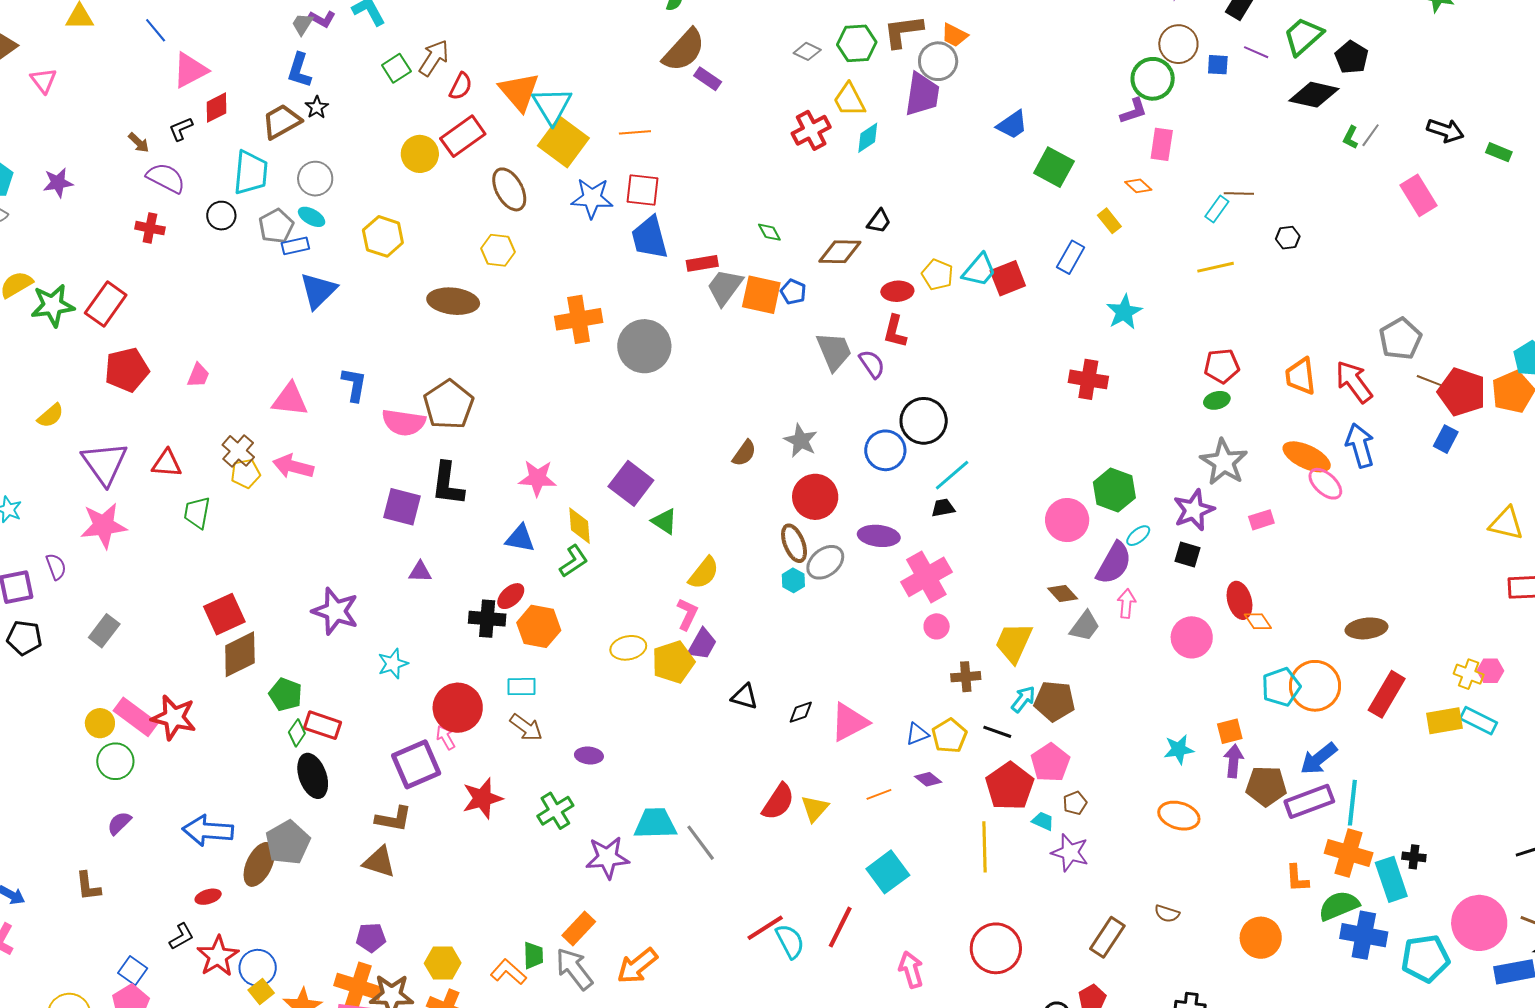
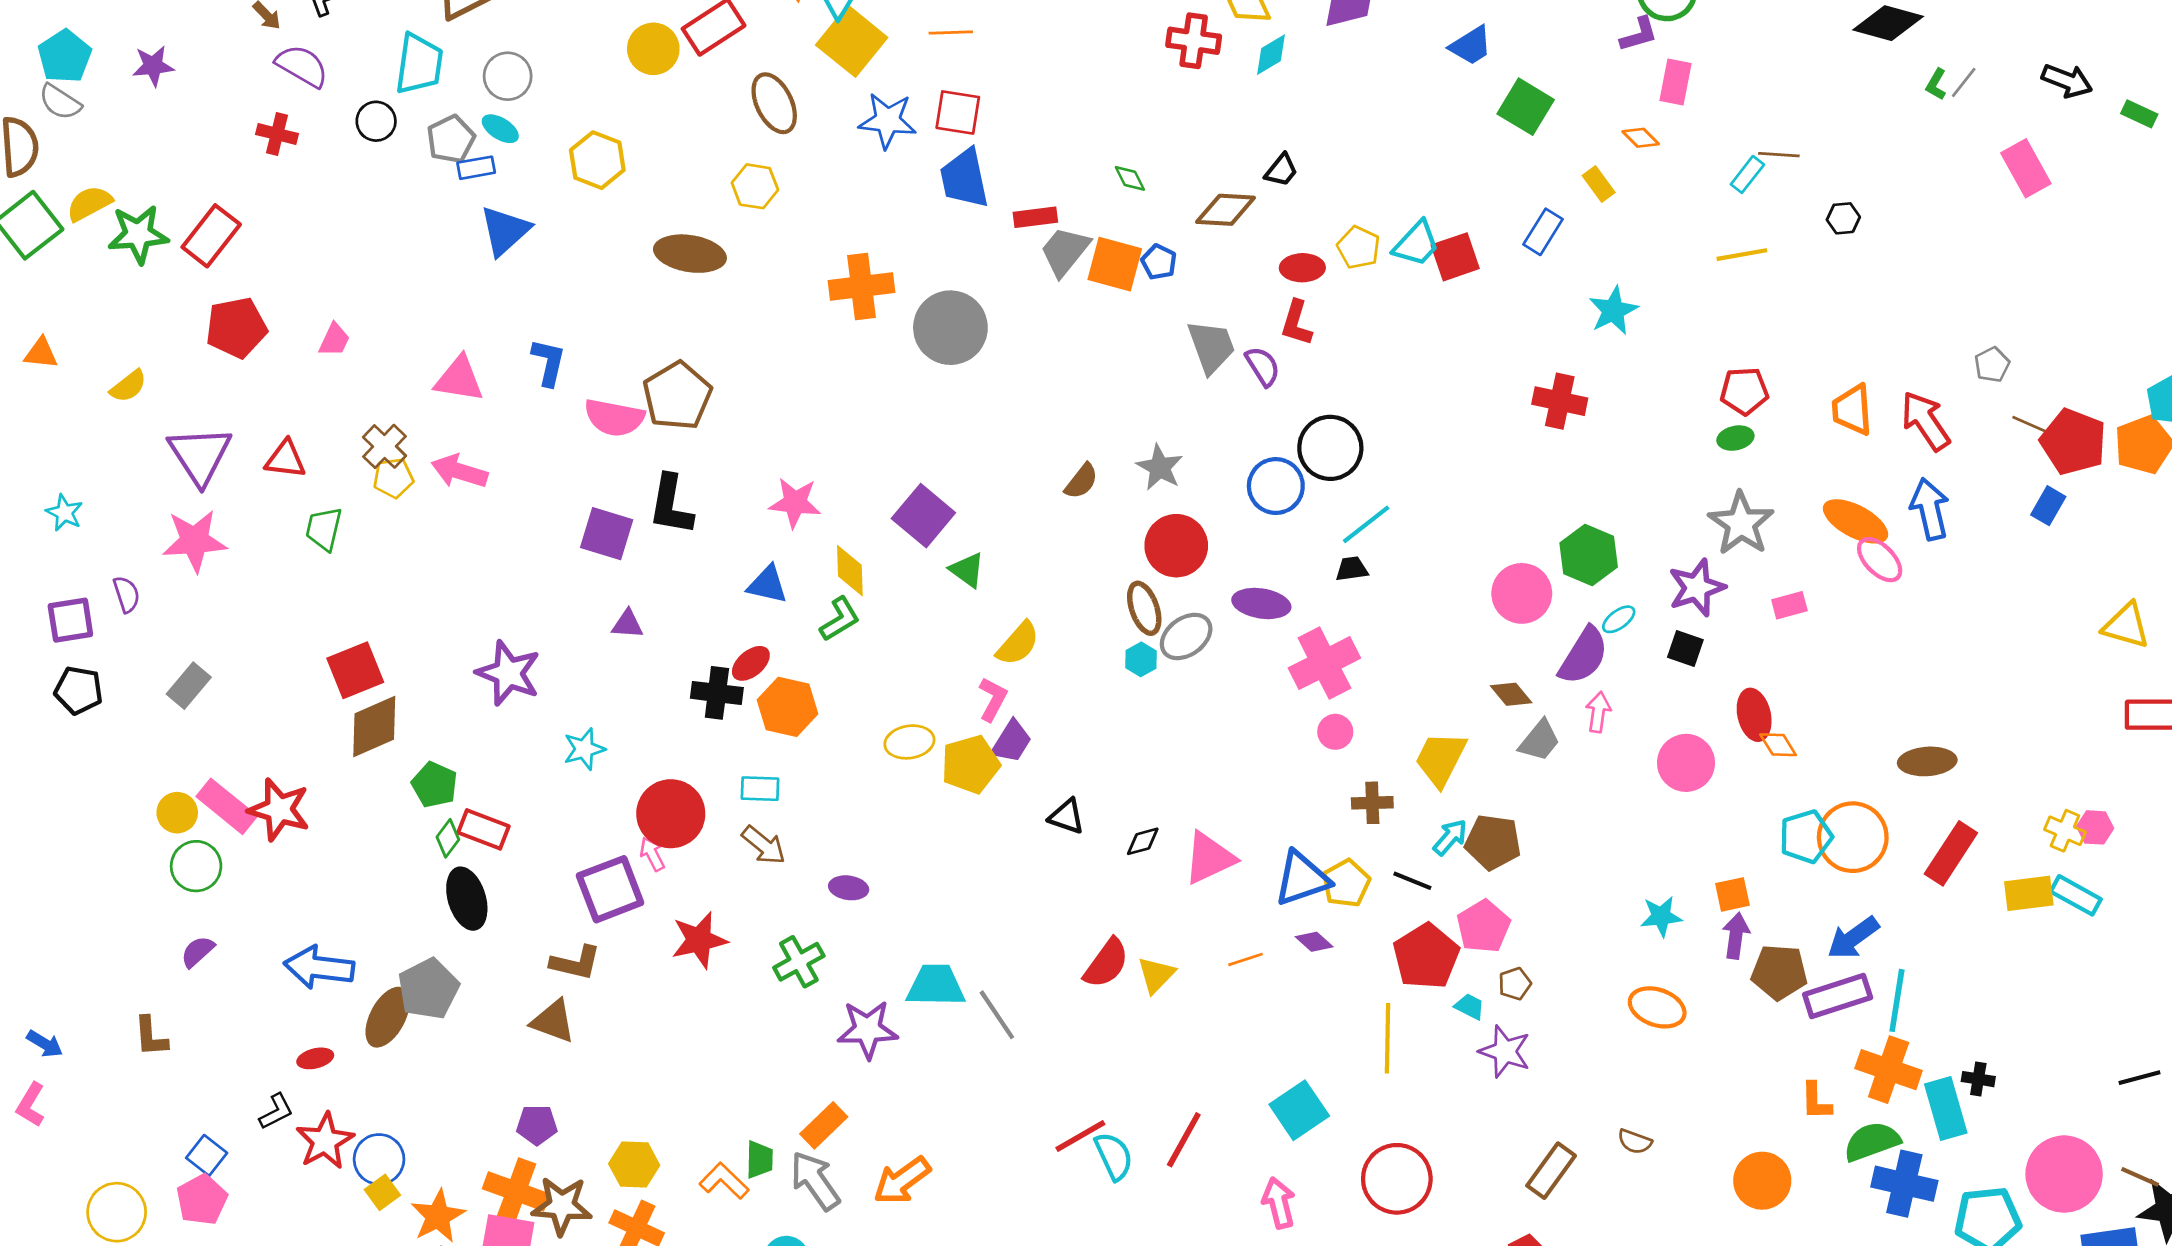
red cross: (811, 130) -> (1194, 41), turned 33
gray pentagon: (1400, 339) -> (1992, 365), size x0.6
blue triangle: (917, 734) -> (1302, 879), size x1.8
cyan square: (888, 872) -> (1299, 1110), moved

